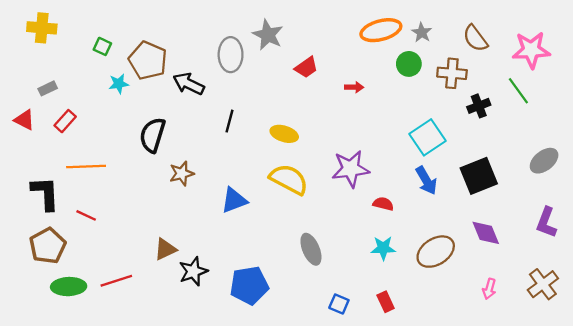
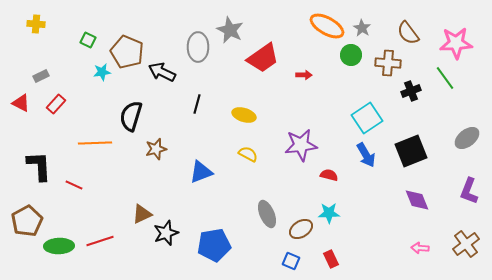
yellow cross: (42, 28) -> (36, 24), size x0.7
orange ellipse: (381, 30) -> (327, 26), turned 44
red trapezoid: (306, 67) -> (263, 58), size x1.6
orange line: (86, 166) -> (95, 143), moved
yellow semicircle: (289, 179) -> (248, 154), size x0.6
brown pentagon: (48, 246) -> (27, 221), moved
brown ellipse: (436, 252) -> (301, 229), moved, size x0.7
pink arrow: (489, 289) -> (420, 248), turned 78

